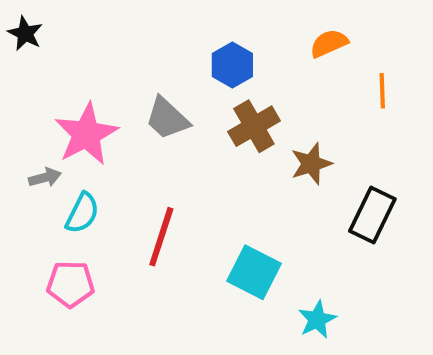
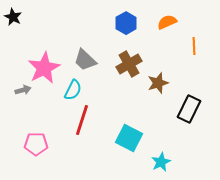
blue hexagon: (232, 65) -> (126, 23), moved
cyan semicircle: (82, 213) -> (73, 90), moved

